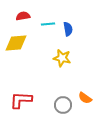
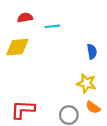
blue semicircle: (68, 29) -> (92, 51), moved
yellow star: (62, 58) -> (86, 83), moved

